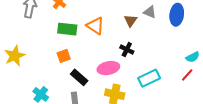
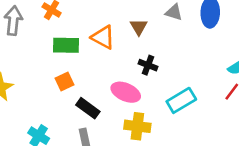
brown triangle: (131, 21) -> (139, 27), moved
pink ellipse: (108, 68) -> (126, 92), turned 40

